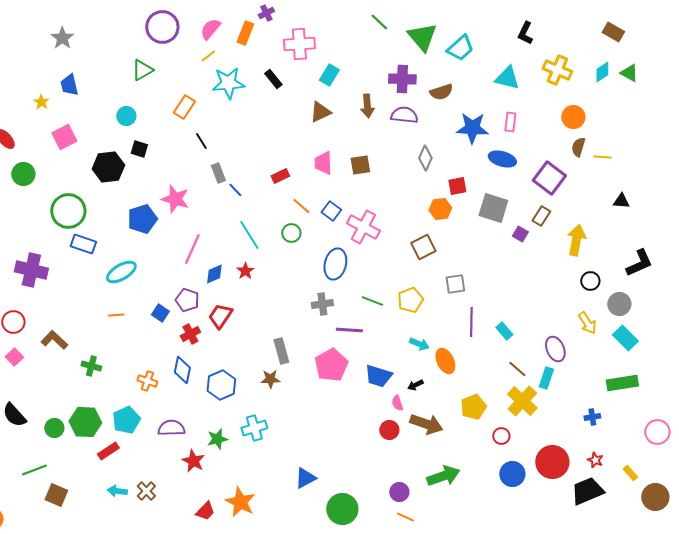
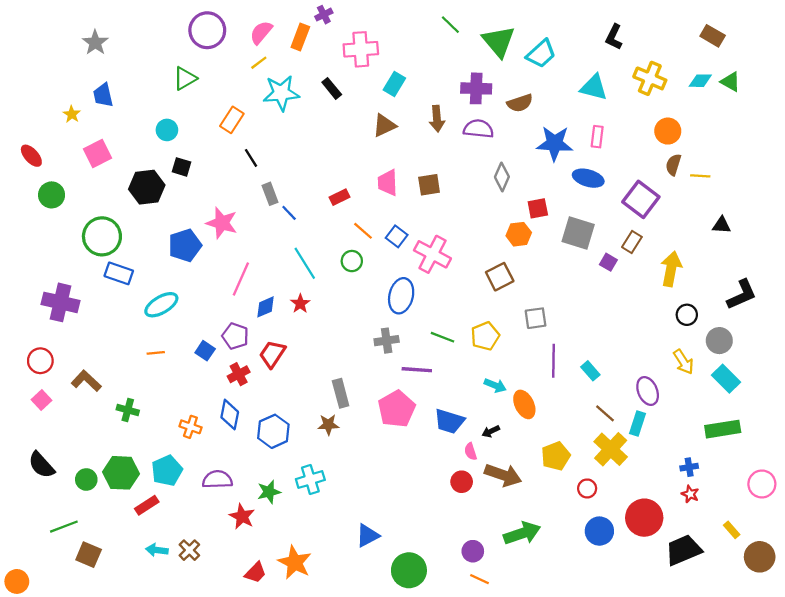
cyan diamond: (602, 72) -> (700, 81), turned 35
red star: (595, 460) -> (690, 494), moved

